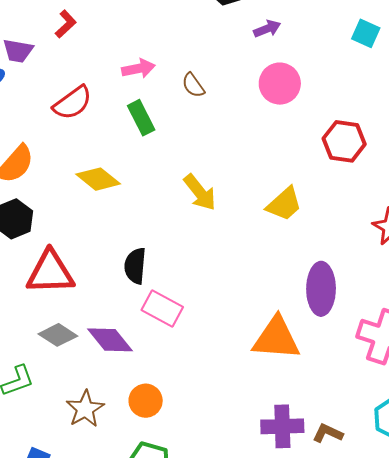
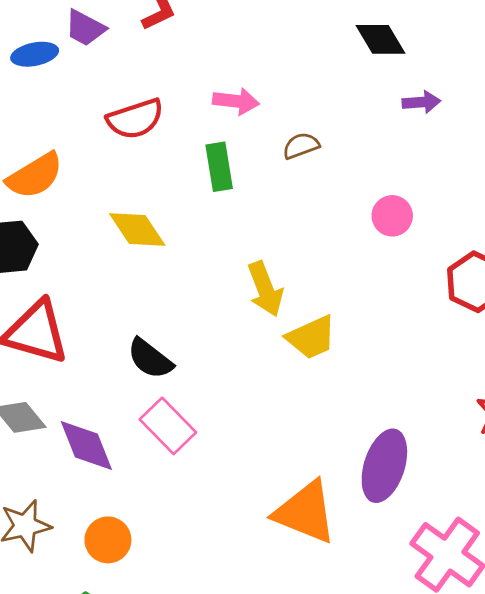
pink circle: (280, 84) -> (392, 216), moved, size x0.7
brown semicircle: (193, 85) -> (301, 146), turned 88
yellow trapezoid: (284, 204) -> (311, 337), moved
black semicircle: (135, 266) -> (150, 359), turned -75

